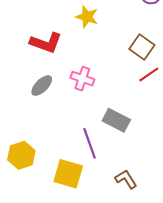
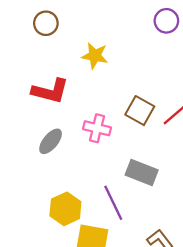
brown square: (142, 47) -> (140, 111), moved
yellow hexagon: (21, 155) -> (65, 209), moved

